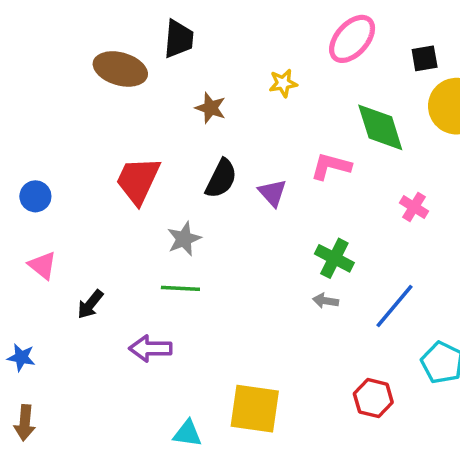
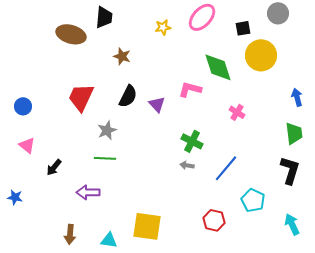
yellow star: (283, 83) -> (163, 27), moved
brown arrow: (25, 423) -> (70, 234), moved

